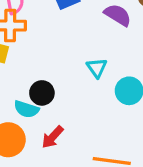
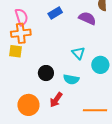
cyan semicircle: (26, 109) -> (71, 79), moved

